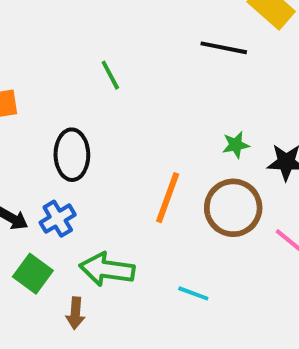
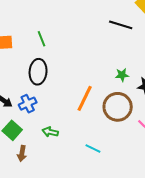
green line: (110, 75) -> (42, 39), moved
green arrow: (107, 269) -> (50, 132), size x0.6
brown arrow: (75, 313) -> (22, 153), moved

